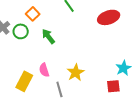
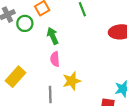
pink semicircle: (44, 70) -> (55, 59), moved

